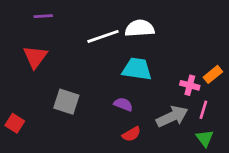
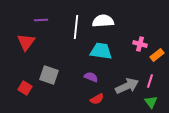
purple line: (43, 16) -> (41, 20), moved
white line: (103, 36) -> (76, 27), turned -65
pink cross: (190, 85) -> (140, 44), moved
red square: (15, 123) -> (25, 88), moved

